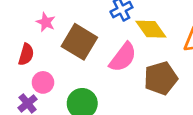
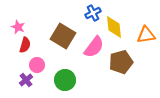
pink star: (46, 22) -> (18, 27), moved
yellow diamond: (151, 29) -> (114, 27), turned 30

